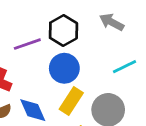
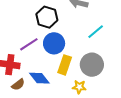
purple line: (27, 44) -> (29, 44), moved

